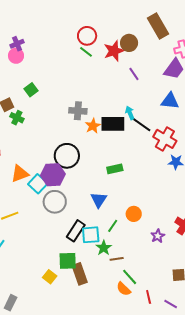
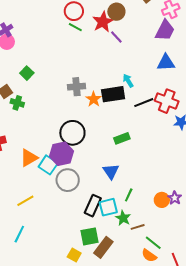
purple line: (134, 74) -> (116, 37), moved
black line: (142, 125) -> (144, 103), moved, turned -48
orange circle: (134, 214) -> (162, 200), moved
brown rectangle: (80, 274) -> (103, 247), turned 65

